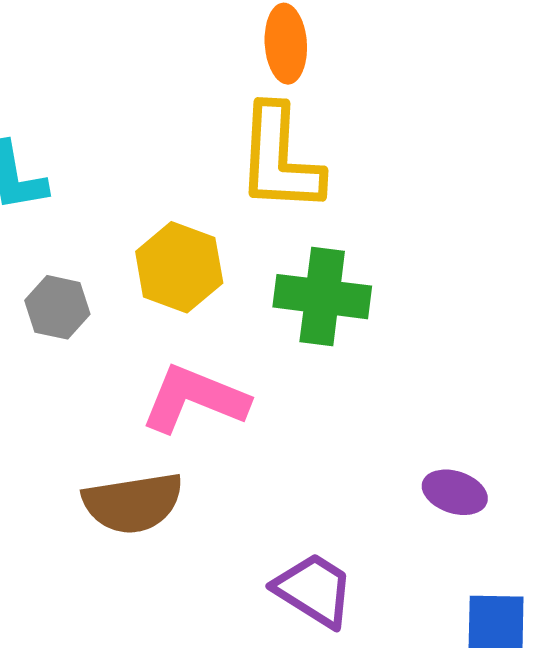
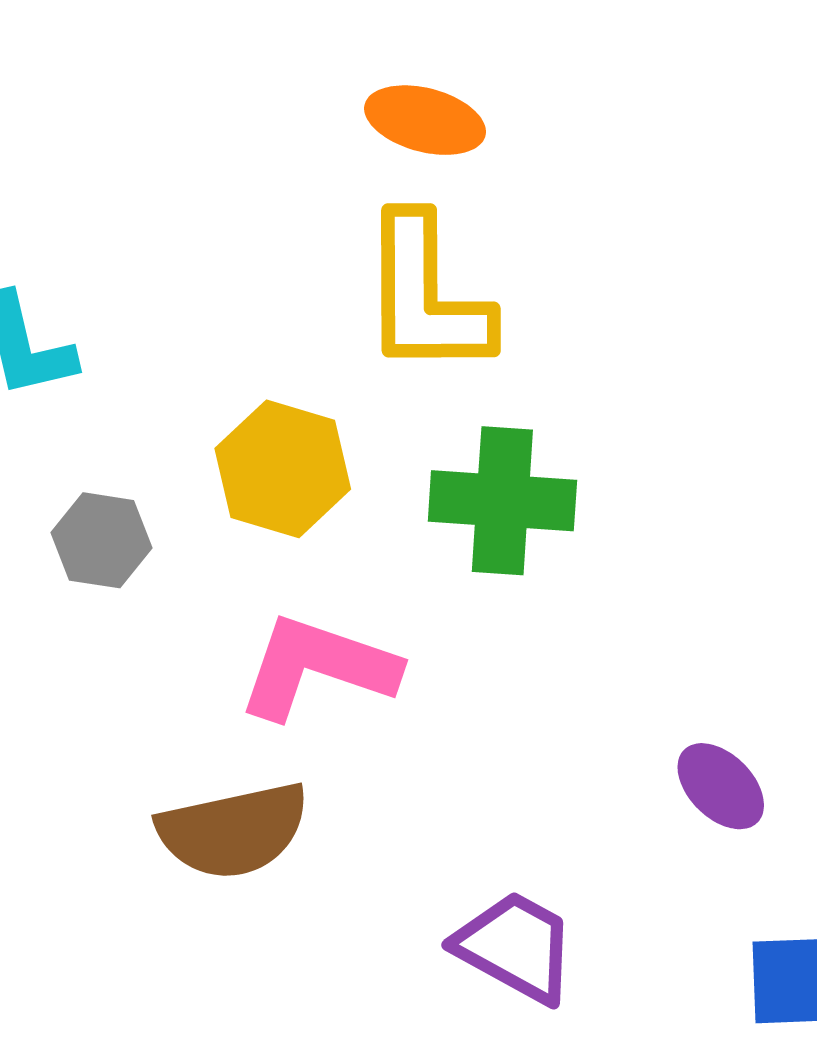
orange ellipse: (286, 44) -> (425, 120), turned -68
purple ellipse: (455, 492) -> (721, 786), turned 30

